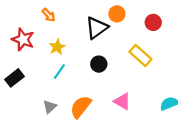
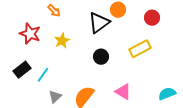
yellow rectangle: (140, 56) -> (140, 49), turned -70
cyan line: (59, 72) -> (43, 75), moved

